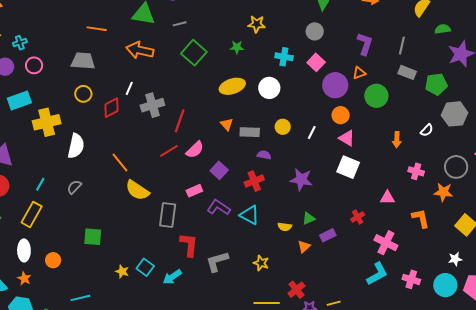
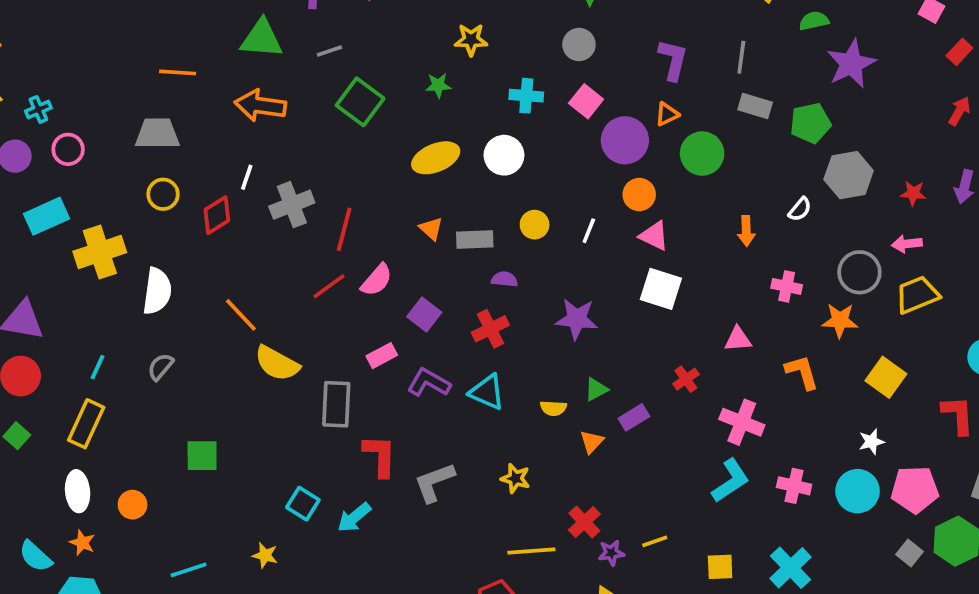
yellow star: (122, 271) -> (265, 555), moved

